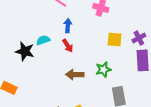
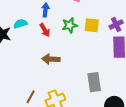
green star: (103, 69) -> (70, 25), moved

